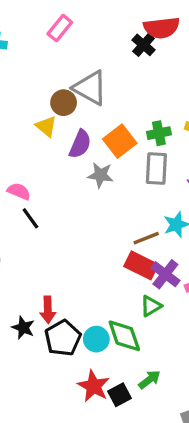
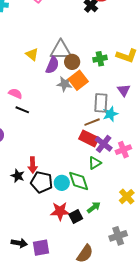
gray triangle: (90, 88) -> (61, 50), moved, turned -30
brown circle: (64, 103) -> (72, 62), moved
orange square: (120, 141) -> (78, 80), moved
gray rectangle: (156, 169) -> (101, 103), moved
black line: (30, 218) -> (22, 110), turned -32
black pentagon: (63, 338) -> (42, 182), turned -30
red star: (94, 386) -> (60, 211), turned -30

